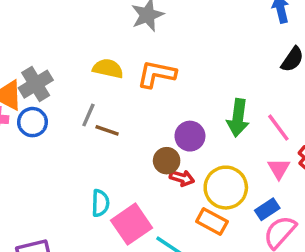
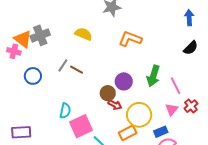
orange L-shape: (157, 74) -> (130, 39), moved
gray line: (88, 115) -> (63, 65), moved
blue circle: (33, 122) -> (33, 76), moved
orange rectangle: (212, 221) -> (128, 133), turned -66

